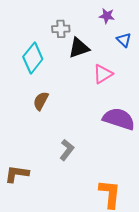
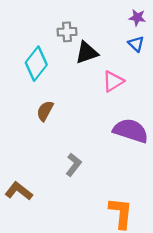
purple star: (107, 16) -> (137, 18), moved
brown L-shape: (17, 174) -> (19, 191), turned 30

